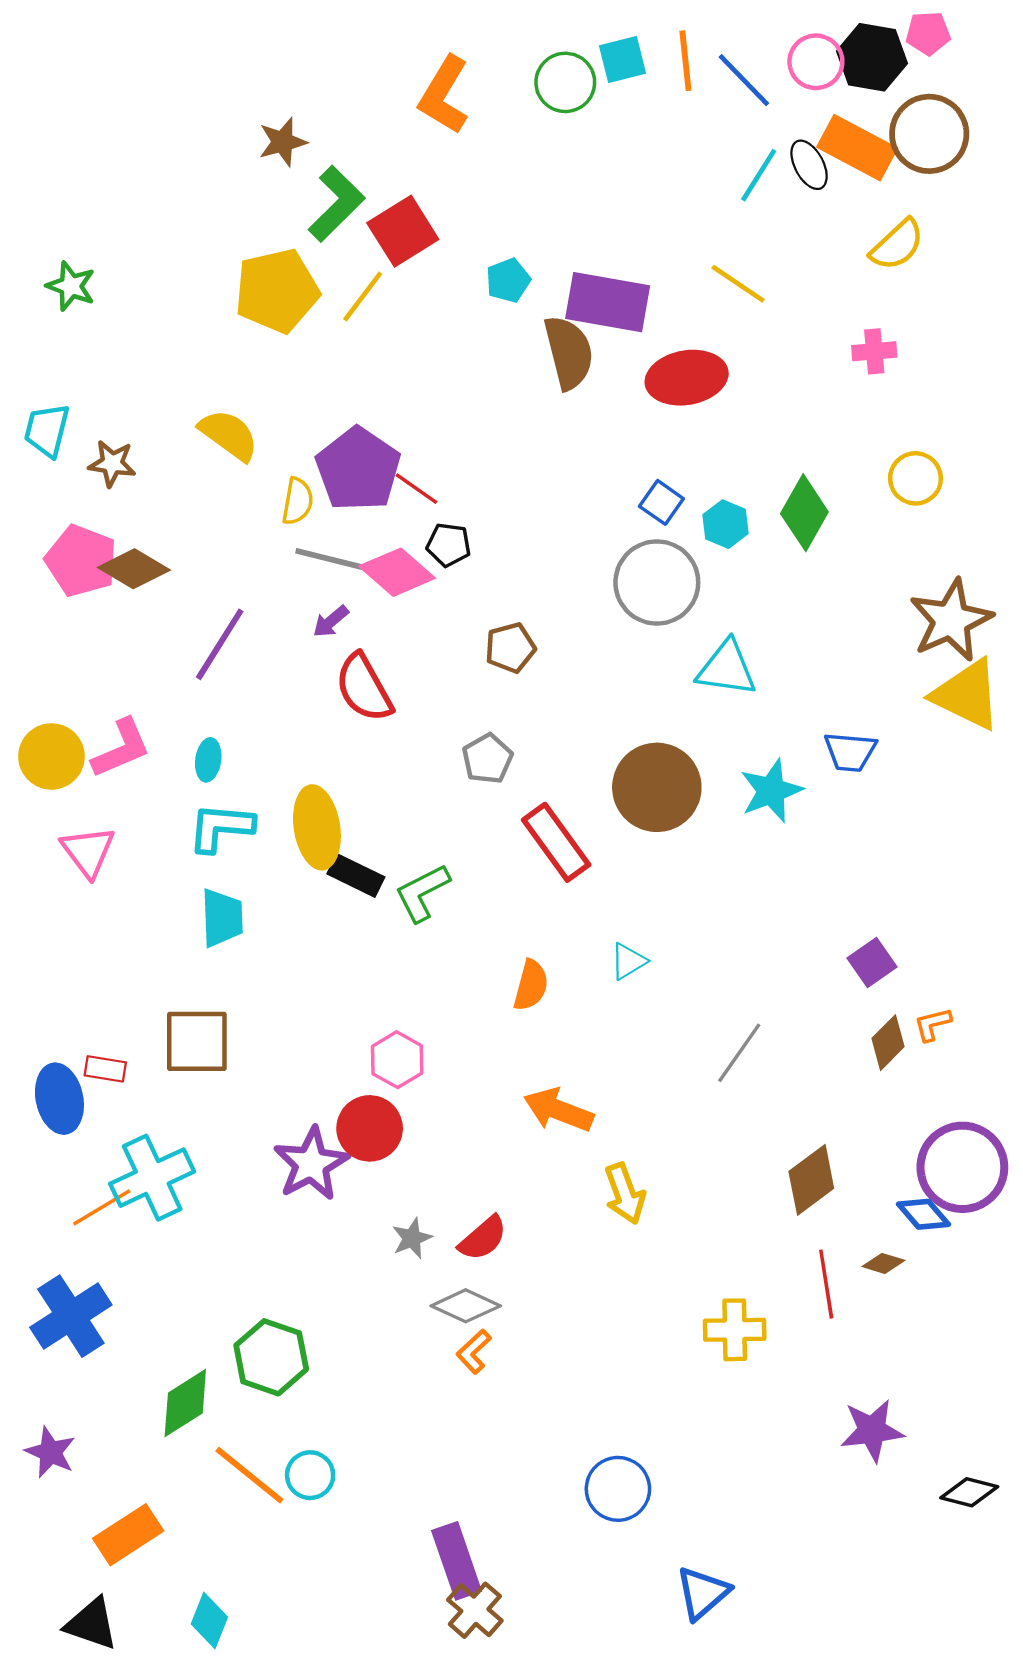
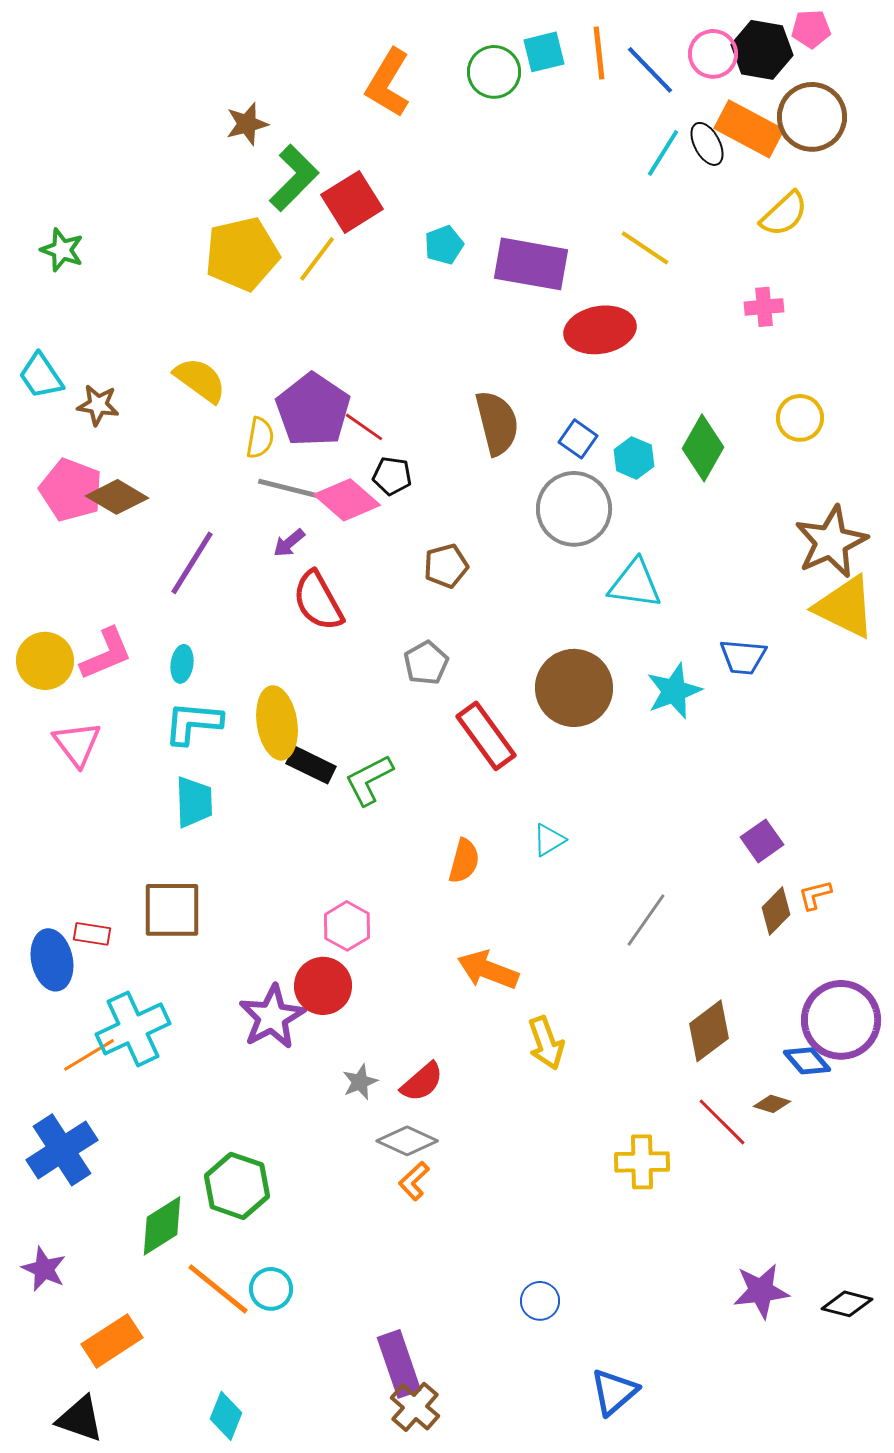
brown semicircle: (569, 352) -> (497, 423), moved
cyan trapezoid: (47, 430) -> (41, 376), turned -48
red line: (826, 1284) -> (722, 1122), turned -36
purple star: (872, 1431) -> (761, 1291), moved
blue circle: (618, 1489) -> (540, 1301), size x0.7
cyan diamond: (209, 1620) -> (226, 1416), moved

